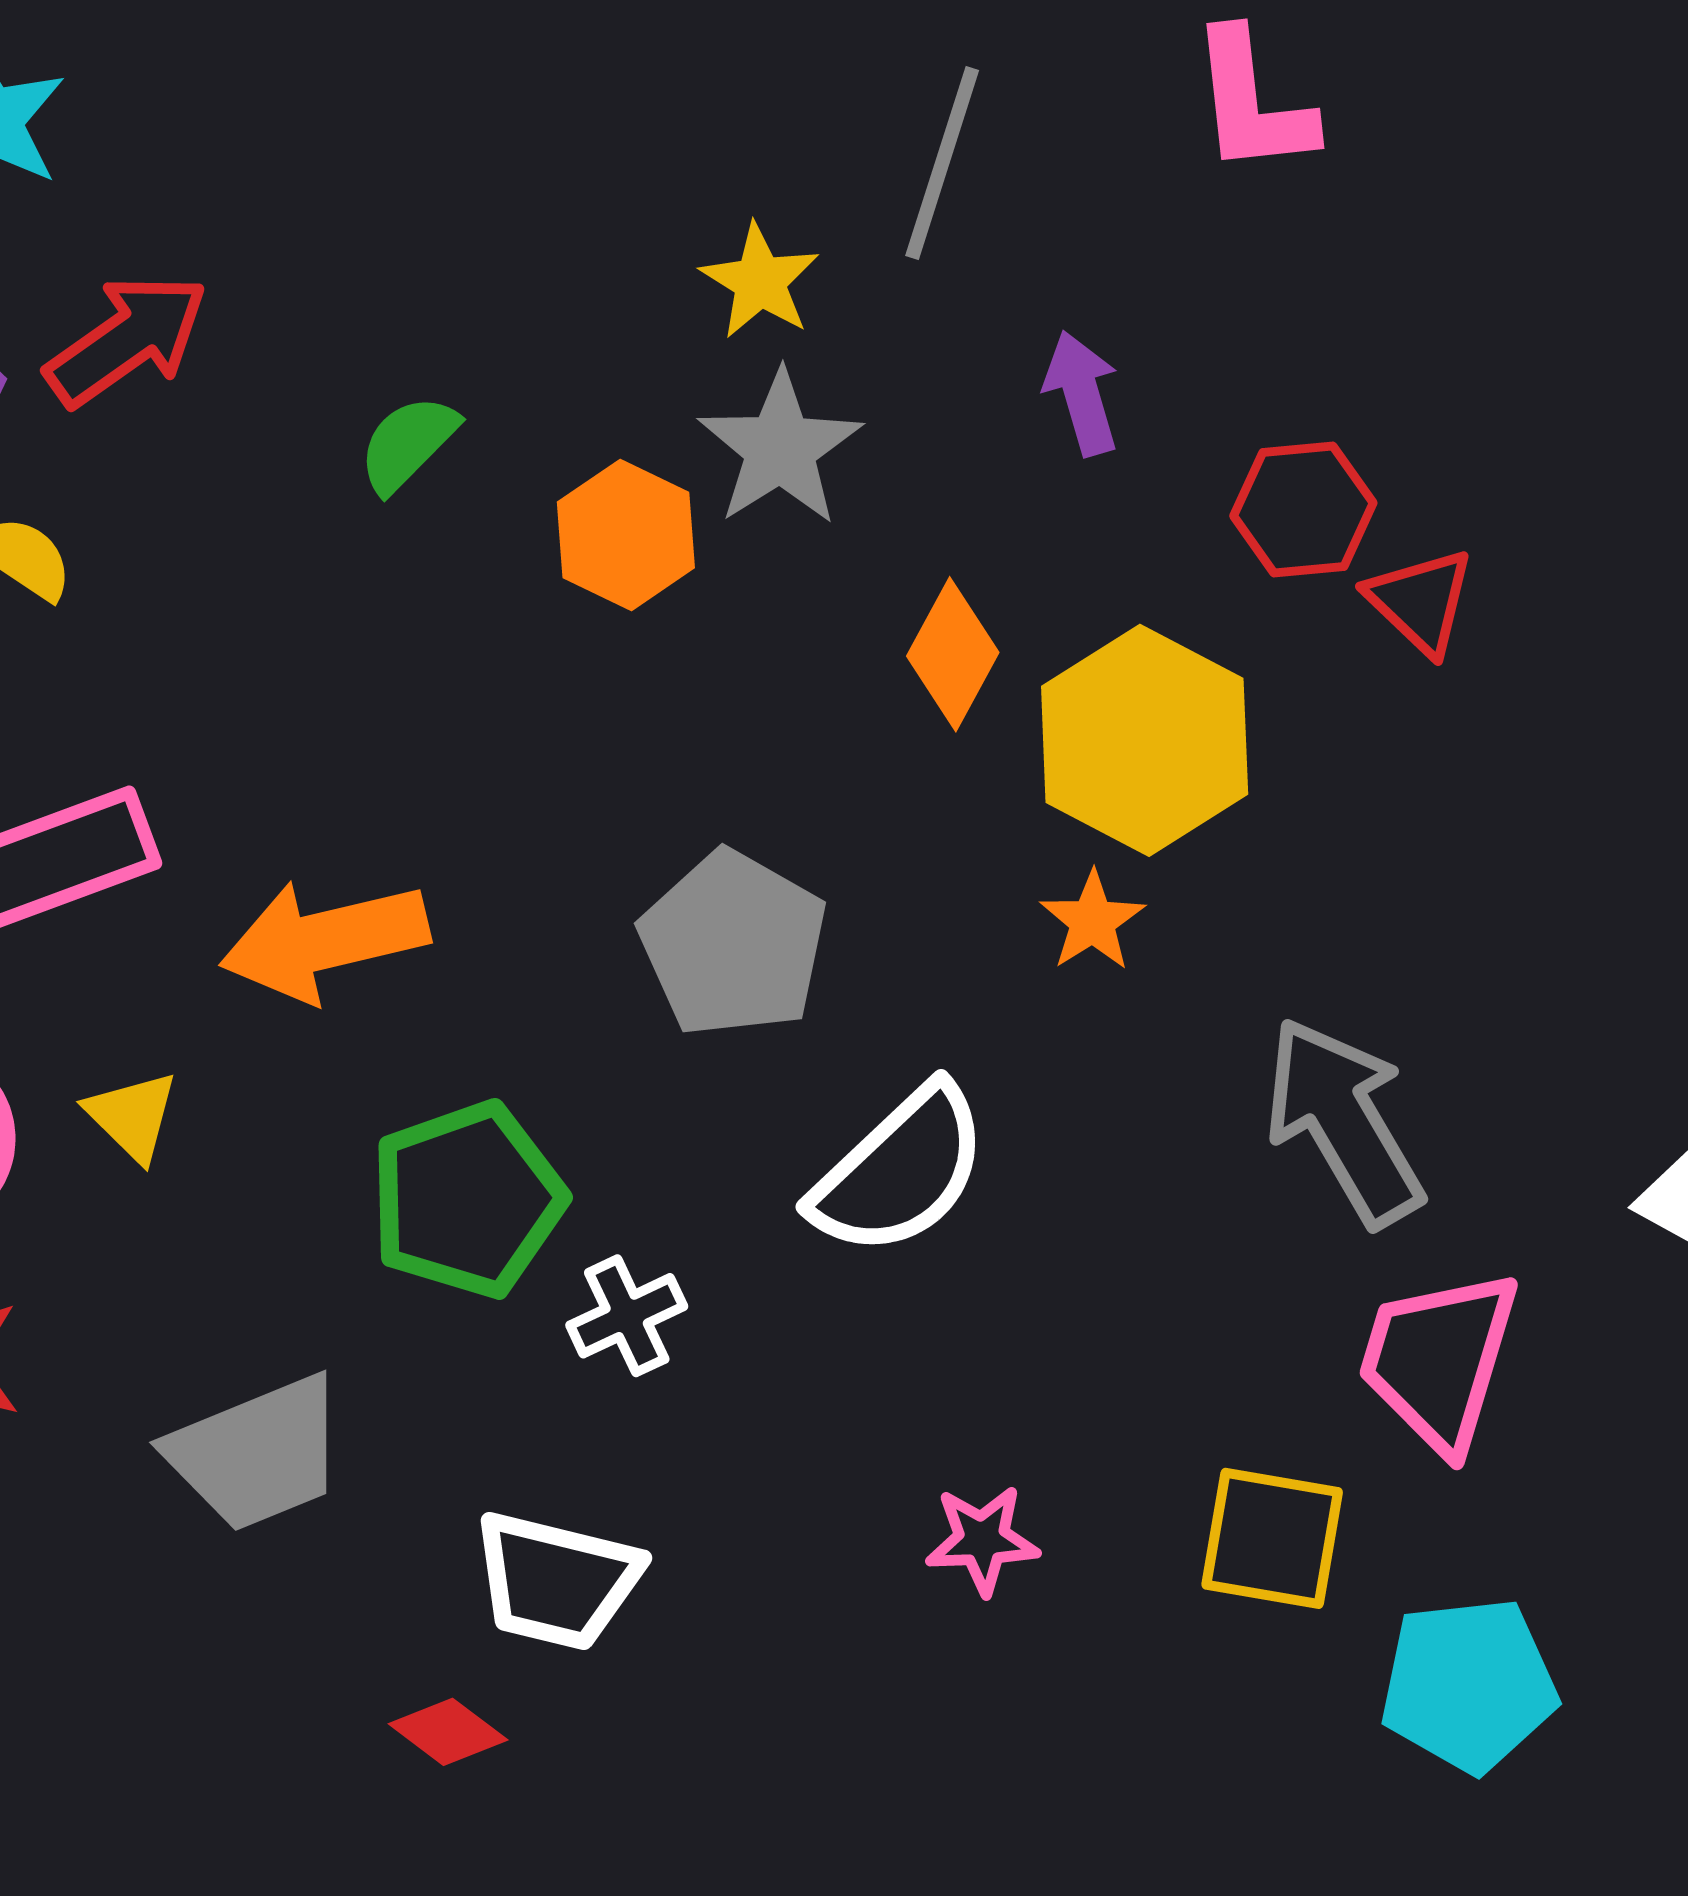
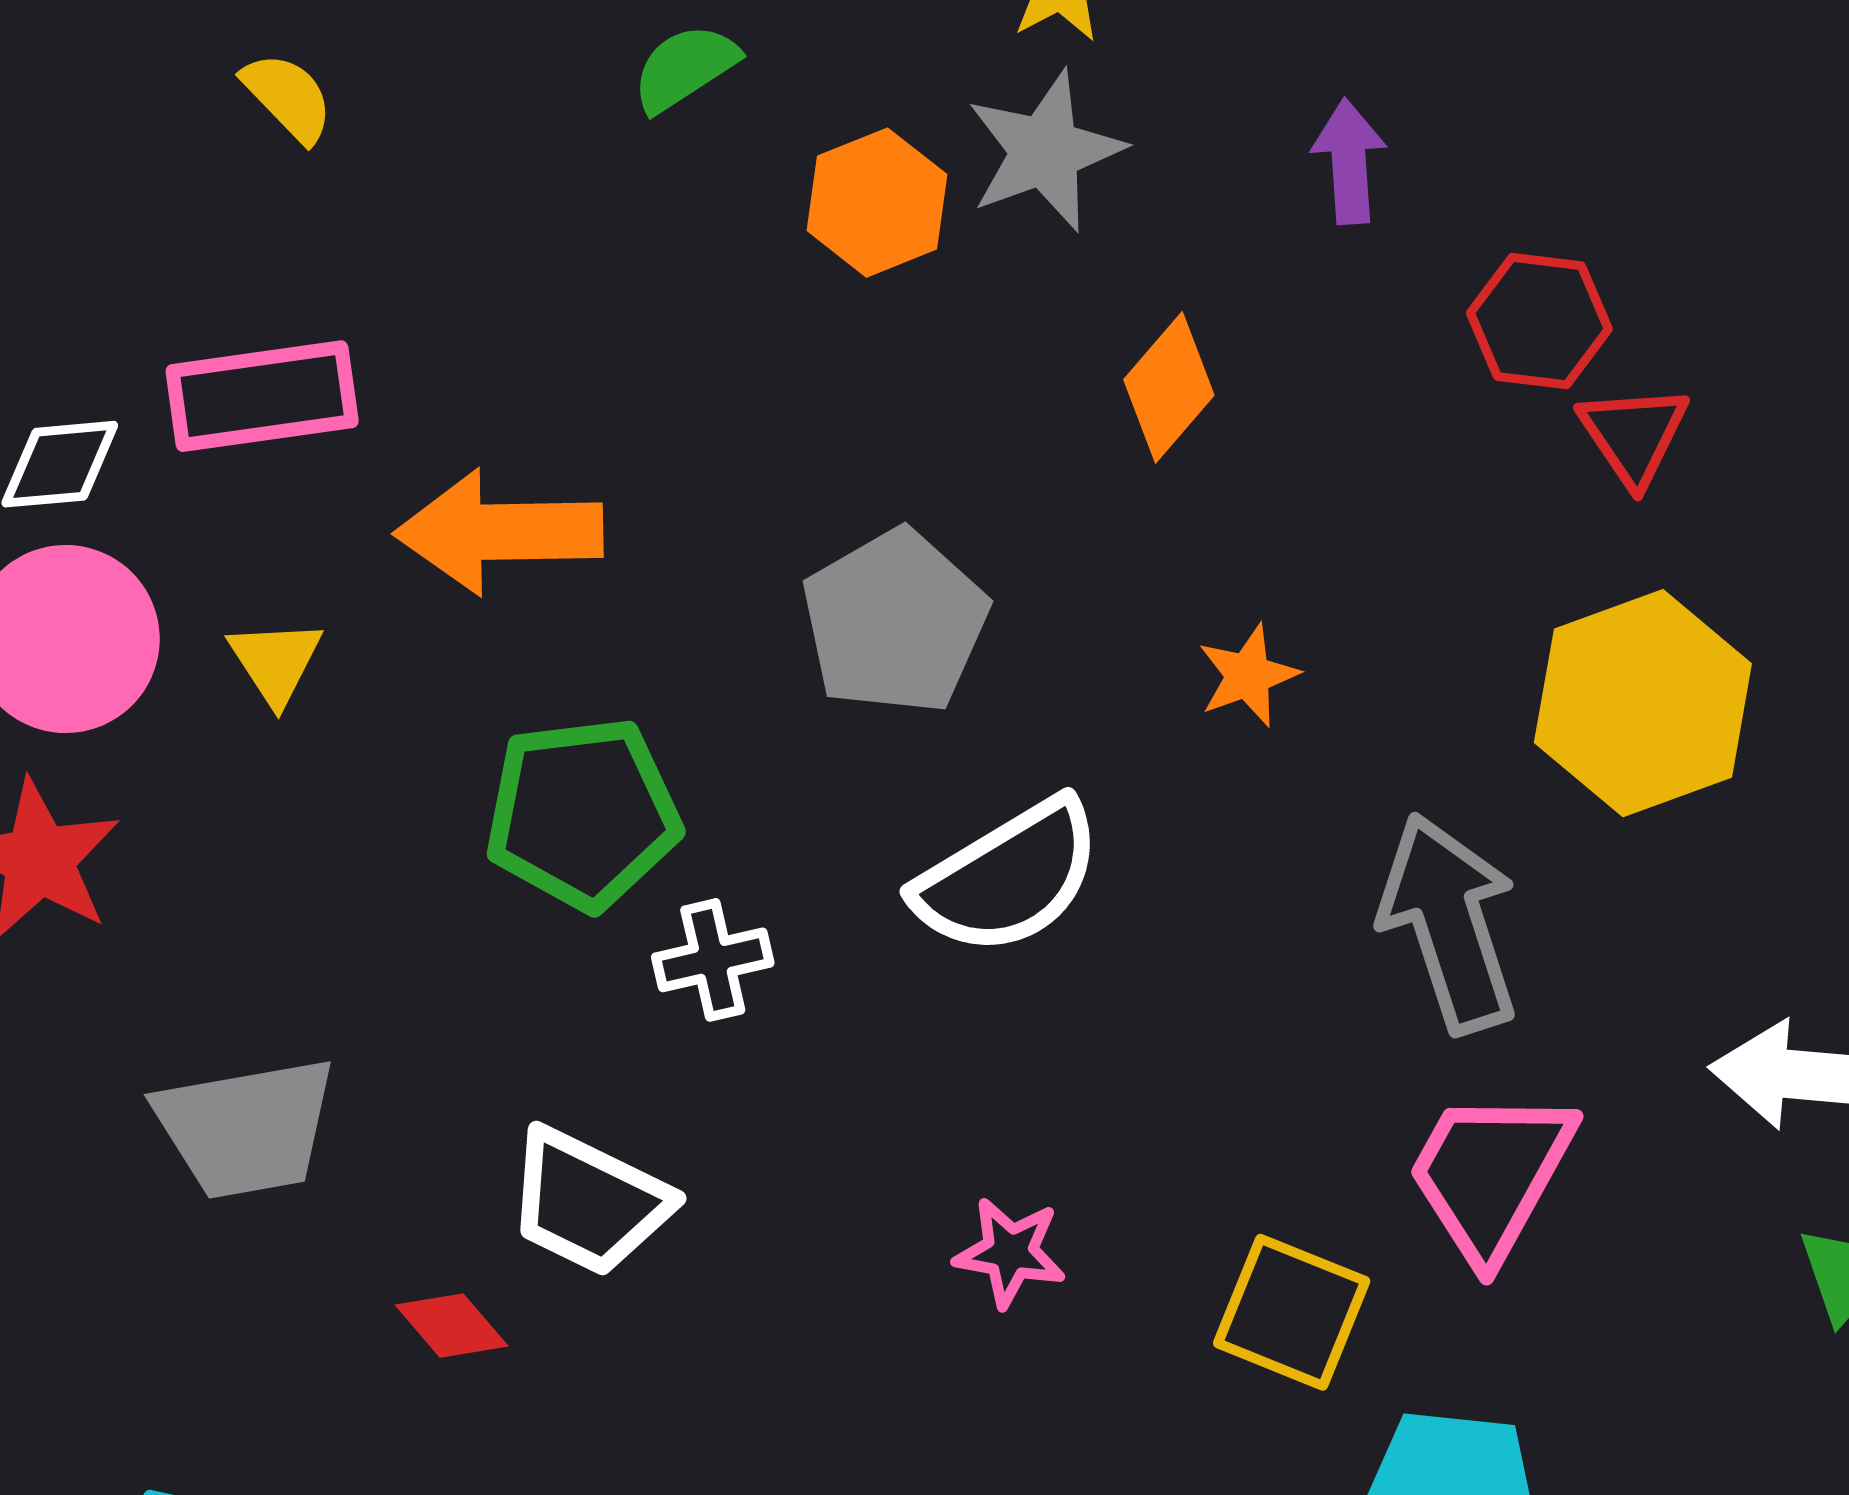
yellow hexagon: (1145, 740) -> (1643, 703), moved
gray trapezoid: (257, 1453) -> (246, 1128), moved

